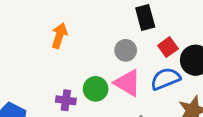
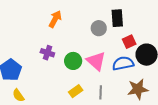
gray circle: (126, 50) -> (99, 28), moved
purple cross: (66, 100) -> (47, 53), moved

